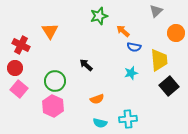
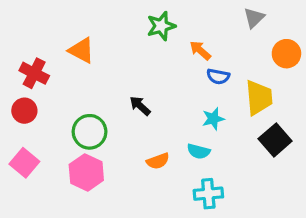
orange triangle: (50, 31) -> (81, 50), turned -30
pink square: (19, 89) -> (24, 163), moved
cyan semicircle: (100, 123) -> (199, 151), moved

